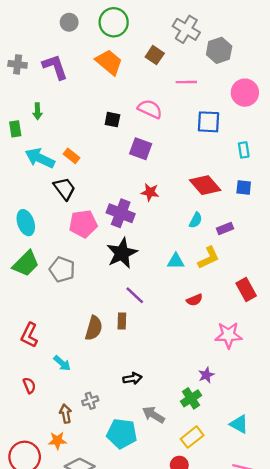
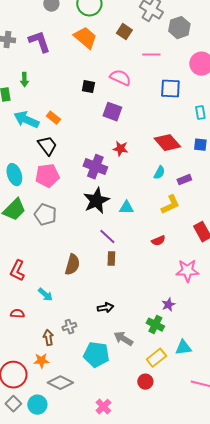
pink pentagon: (83, 224) -> (47, 176), moved
cyan triangle: (176, 261) -> (126, 208), moved
brown rectangle: (122, 321) -> (111, 259), moved
red semicircle: (29, 385) -> (17, 314), turned -64
green cross: (191, 398) -> (155, 325), turned -30
cyan triangle: (239, 424) -> (183, 348), moved, turned -36

